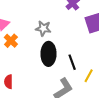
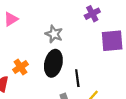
orange cross: (11, 41) -> (21, 67), moved

